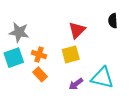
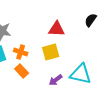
black semicircle: (113, 21) -> (91, 20), turned 40
red triangle: (77, 30) -> (57, 29), turned 48

